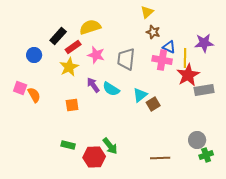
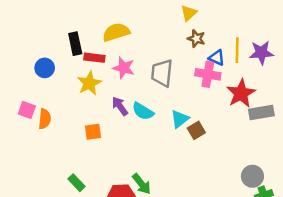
black rectangle: (58, 36) -> (75, 44), turned -54
red rectangle: (73, 47) -> (94, 58), turned 42
yellow line: (185, 58) -> (237, 50), moved
orange semicircle: (34, 95) -> (45, 119), turned 35
green rectangle: (68, 145) -> (77, 183), moved, turned 32

